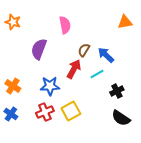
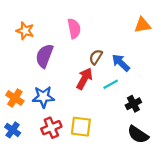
orange star: (13, 22) -> (25, 31), moved
blue star: (50, 86) -> (43, 97), moved
yellow square: (71, 111) -> (81, 127), turned 36

